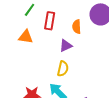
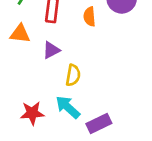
purple triangle: (66, 46) -> (51, 50), moved

